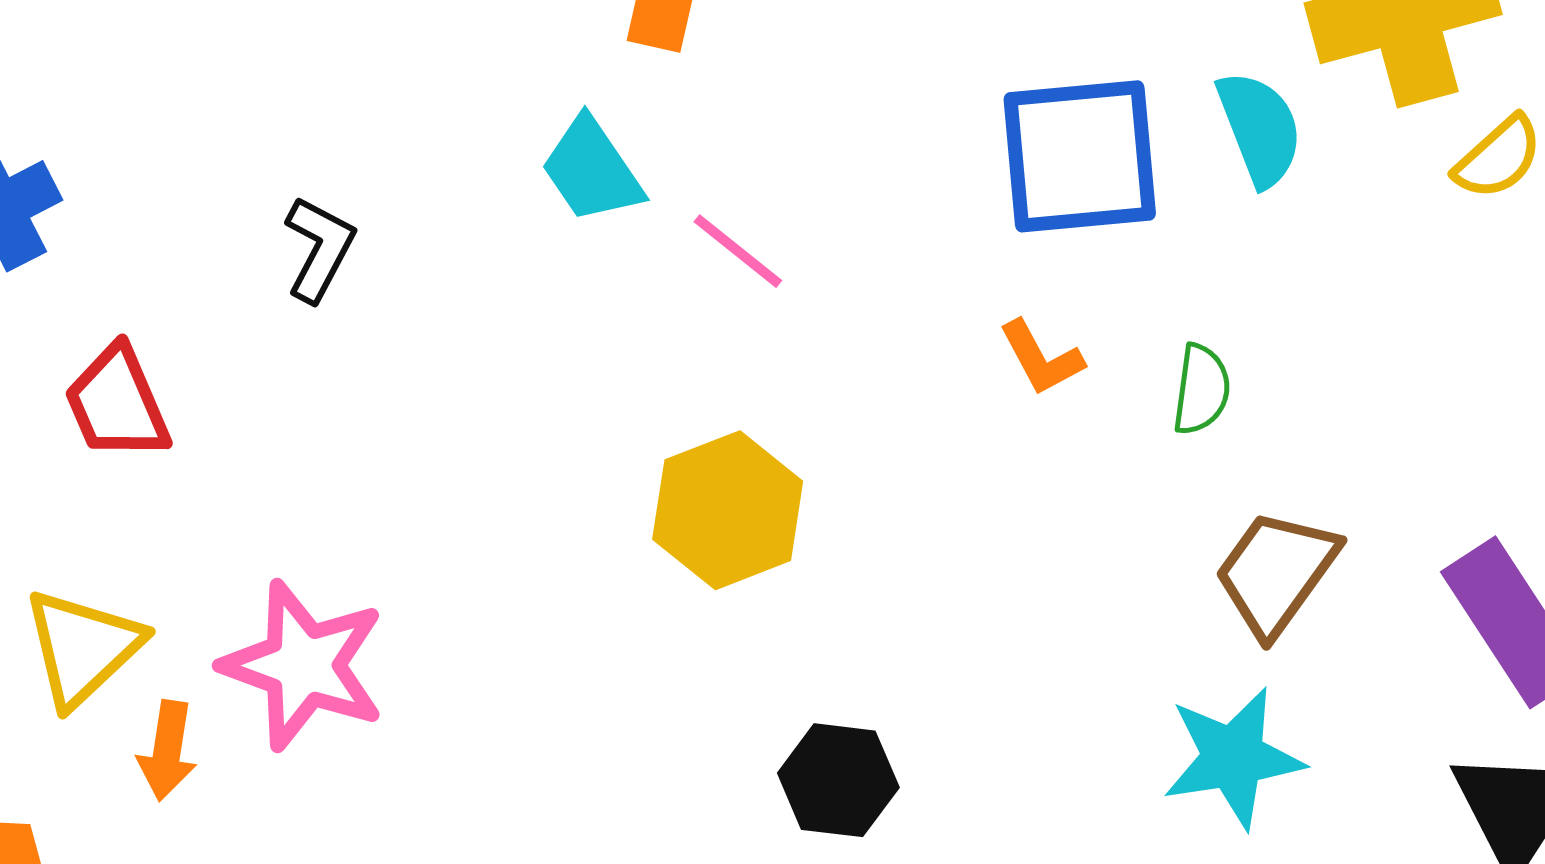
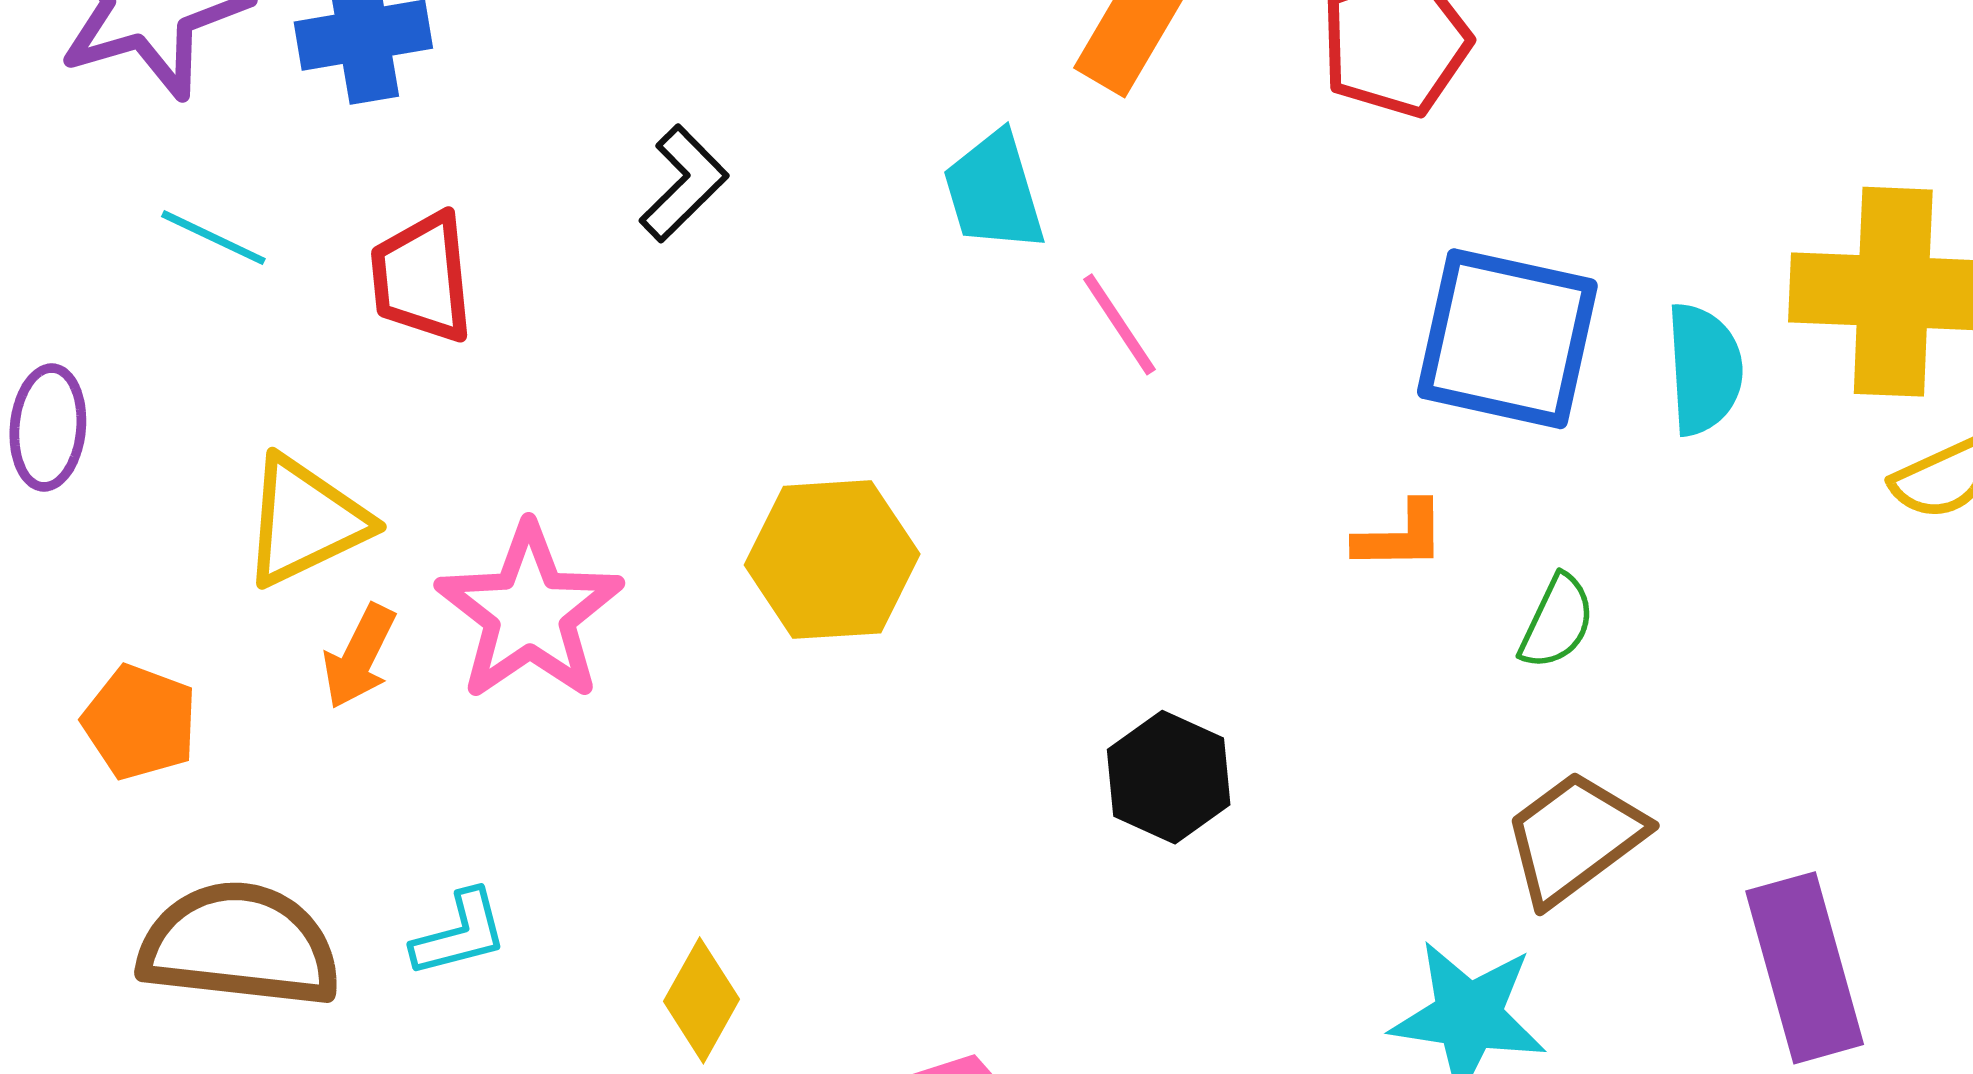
orange L-shape: (1041, 358) -> (1400, 536), turned -80
yellow hexagon: (728, 510) -> (832, 560), moved
black hexagon: (838, 780) -> (1169, 777), moved

